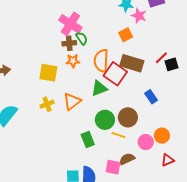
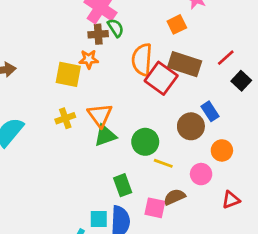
orange star: (73, 61) -> (89, 59), moved
black square: (171, 64) -> (241, 81), moved, turned -32
green triangle: (99, 88) -> (105, 136), moved
orange triangle: (72, 101) -> (100, 115), turned -30
brown circle: (128, 117) -> (191, 126), moved
orange circle: (162, 136) -> (222, 150), moved
green rectangle: (88, 140) -> (123, 185), moved

